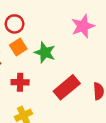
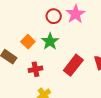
red circle: (15, 24) -> (54, 16), moved
green star: (45, 53) -> (50, 41), turned 30

